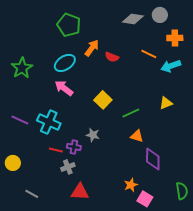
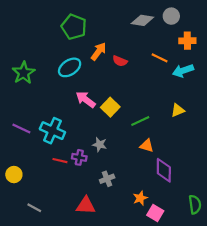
pink arrow: (64, 88) -> (86, 100), moved
gray cross: (68, 167) -> (107, 179), moved

